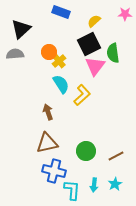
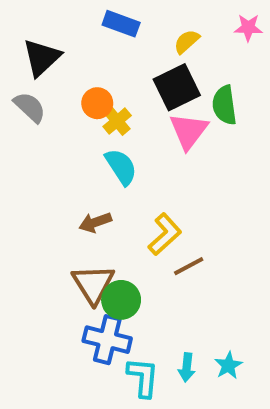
gray semicircle: (15, 54) -> (30, 107), turned 48
yellow L-shape: (82, 95) -> (165, 234), moved
brown arrow: (48, 112) -> (95, 222), turned -91
brown triangle: (47, 143) -> (93, 284), turned -50
green circle: (86, 151) -> (121, 300), moved
brown line: (116, 156) -> (189, 266), moved

